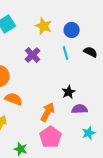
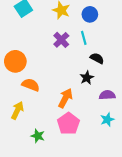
black semicircle: (91, 52) -> (97, 58), moved
purple cross: (33, 55) -> (61, 40), moved
purple semicircle: (80, 109) -> (107, 95), moved

